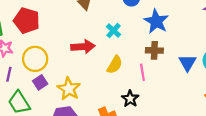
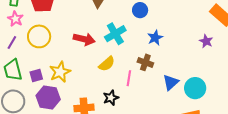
blue star: (156, 21) -> (155, 38), size x0.7
cyan cross: (114, 31) -> (115, 34), size x1.5
purple square: (40, 82) -> (36, 75), moved

